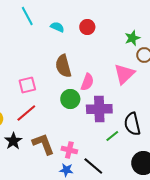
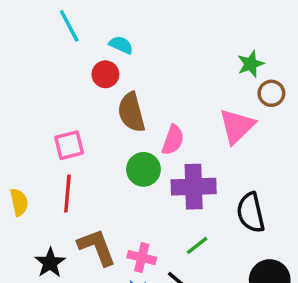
red circle: (87, 27) -> (105, 74), moved
red line: (26, 113) -> (67, 194), turned -45
green line: (112, 136) -> (197, 245), moved
black star: (13, 141) -> (50, 263), moved

